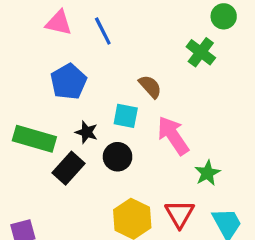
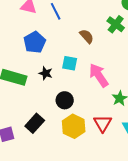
brown semicircle: (150, 87) -> (87, 36), moved
black circle: (118, 157) -> (65, 100), moved
black rectangle: (69, 168) -> (35, 123), moved

